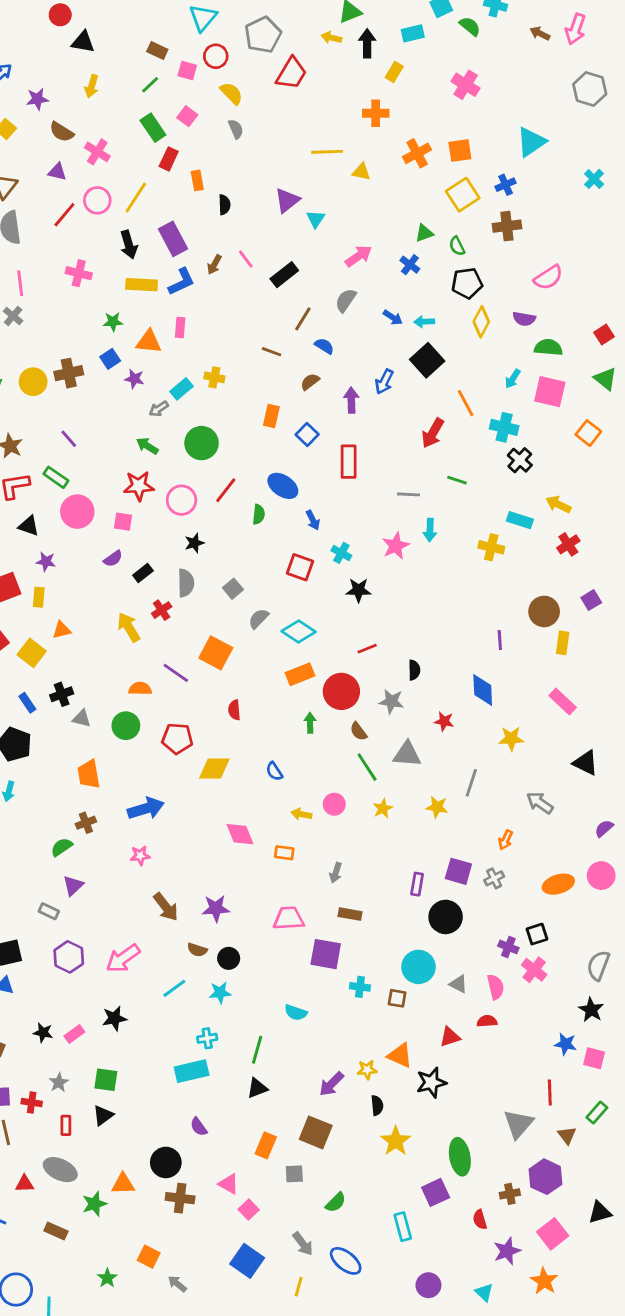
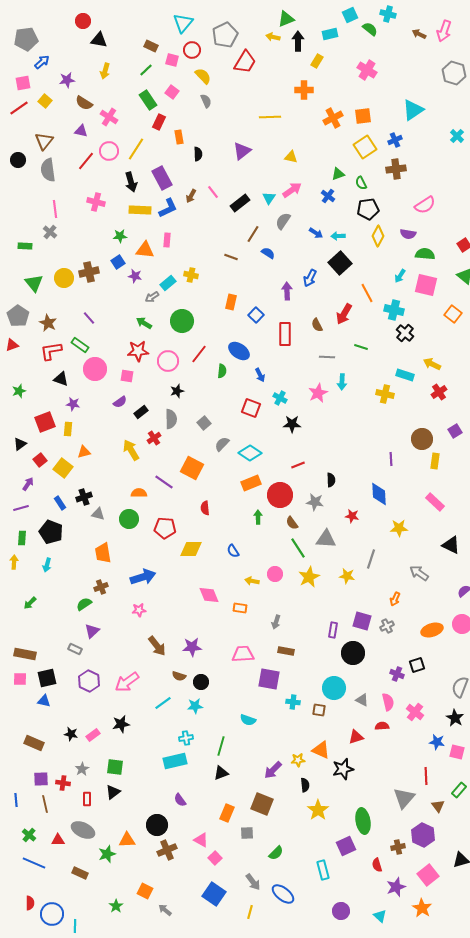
yellow triangle: (361, 172) -> (291, 157), moved
cyan triangle: (316, 219) -> (269, 198), moved
brown semicircle: (310, 382) -> (317, 325), moved, turned -80
yellow star: (383, 808) -> (309, 577), size x1.5
pink cross: (534, 970) -> (415, 712), moved
brown cross: (180, 1198) -> (167, 850), turned -30

